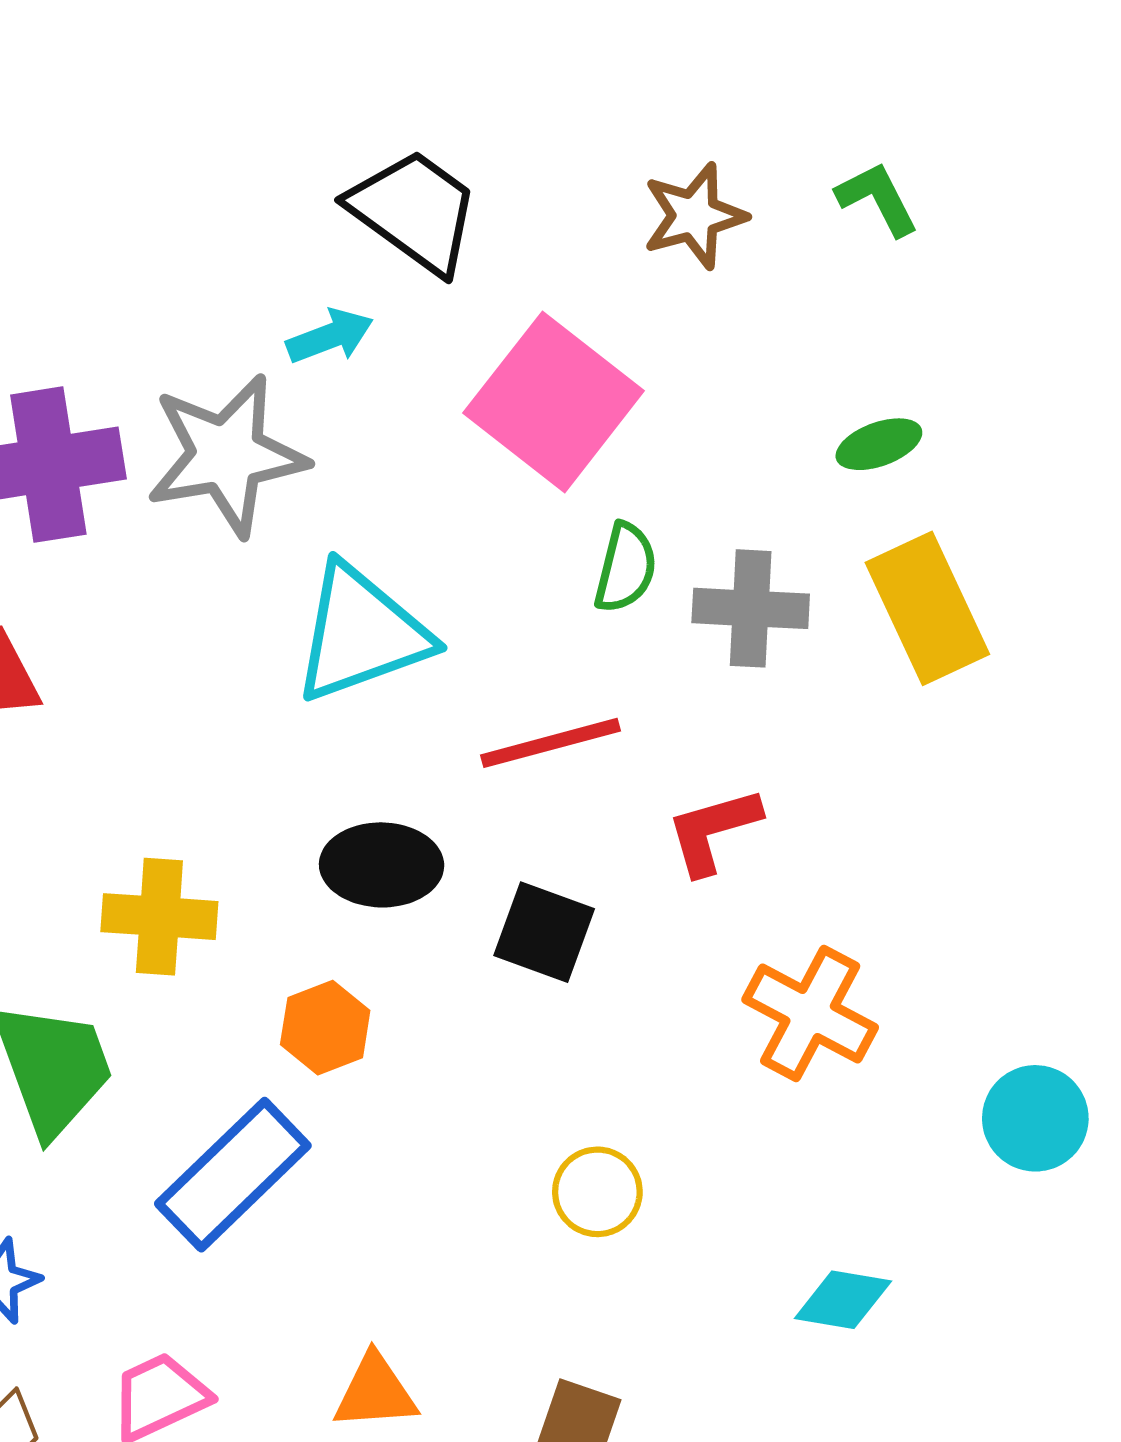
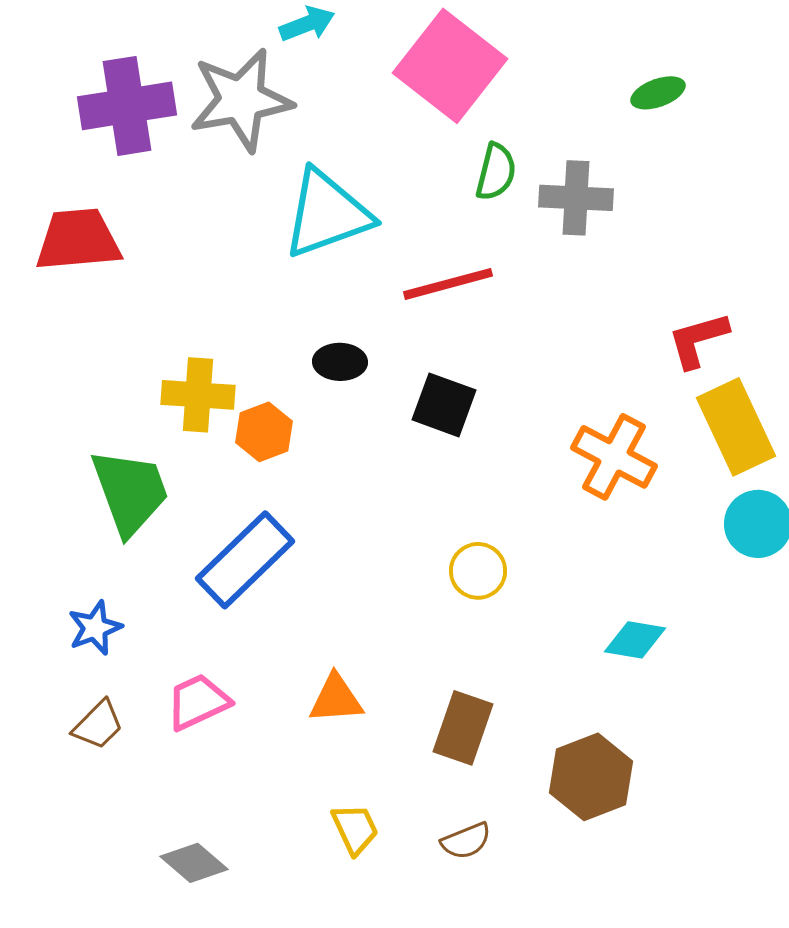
yellow rectangle: (927, 608) -> (736, 427), moved
red L-shape: (713, 831) -> (698, 340), moved
black ellipse: (382, 865) -> (340, 362), size x0.7
orange hexagon: (325, 1028) -> (264, 432), moved

